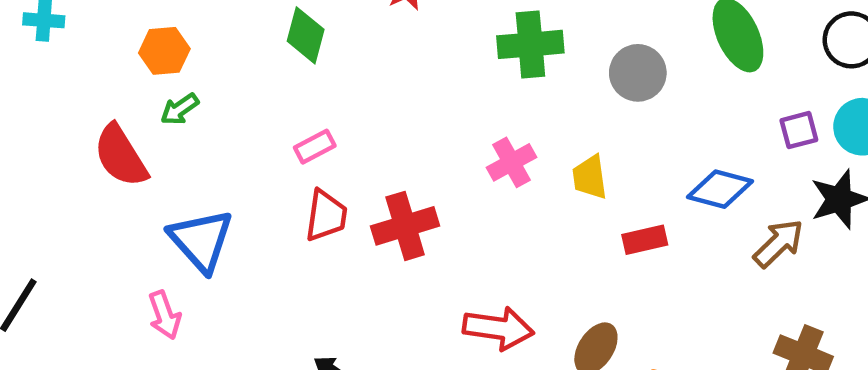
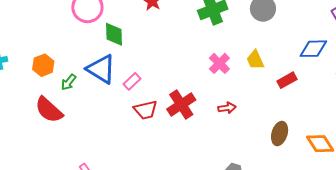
orange hexagon: (164, 51) -> (43, 65), moved
red trapezoid: (326, 216) -> (146, 110), turned 85
blue triangle: (201, 240) -> (101, 69), moved
red arrow: (498, 328) -> (227, 108), moved, size x0.6

